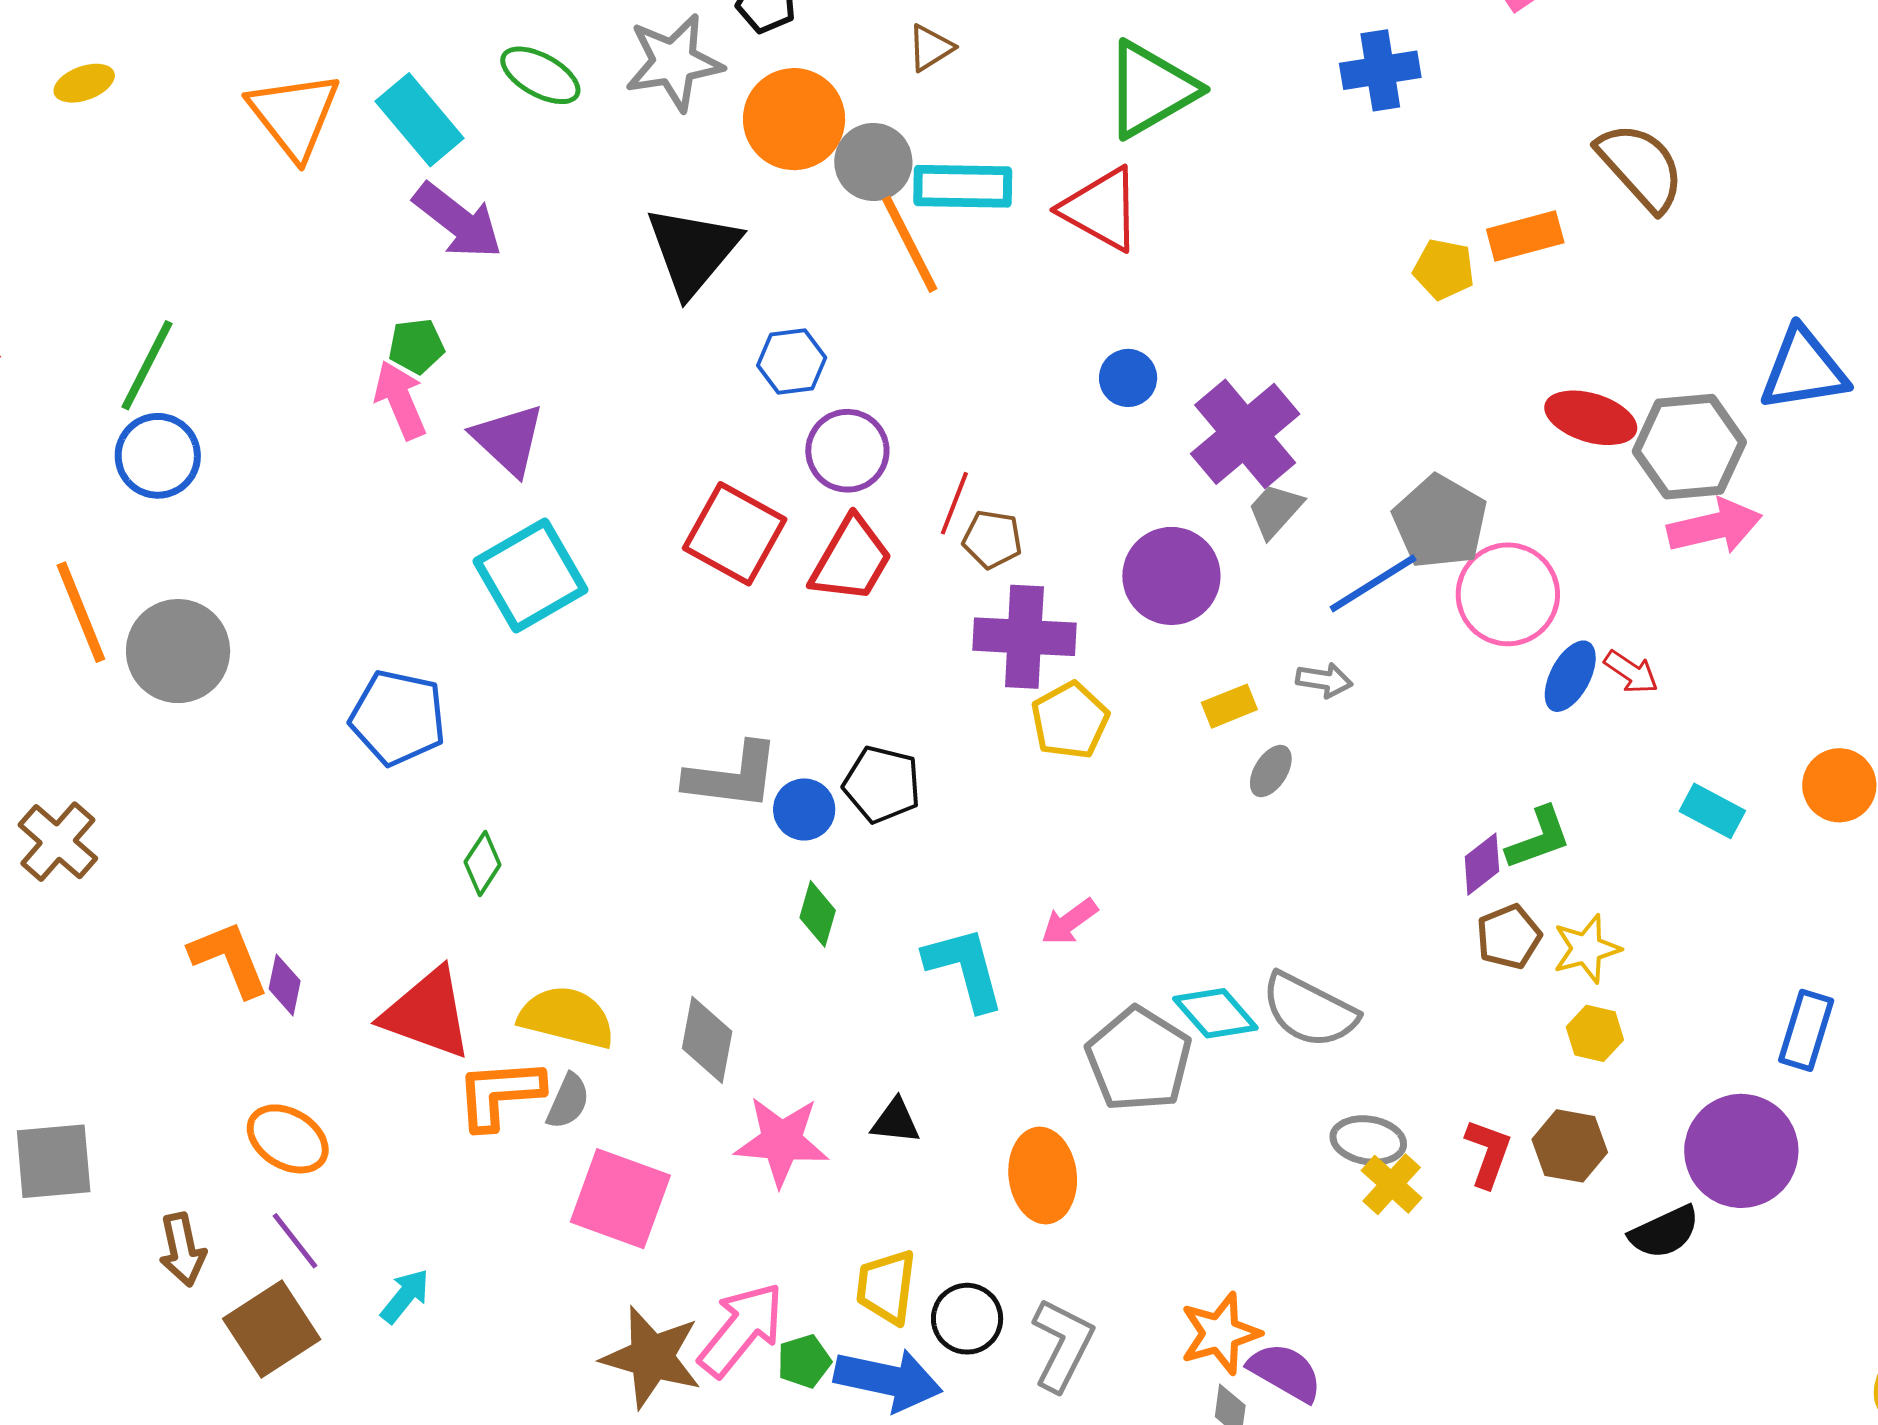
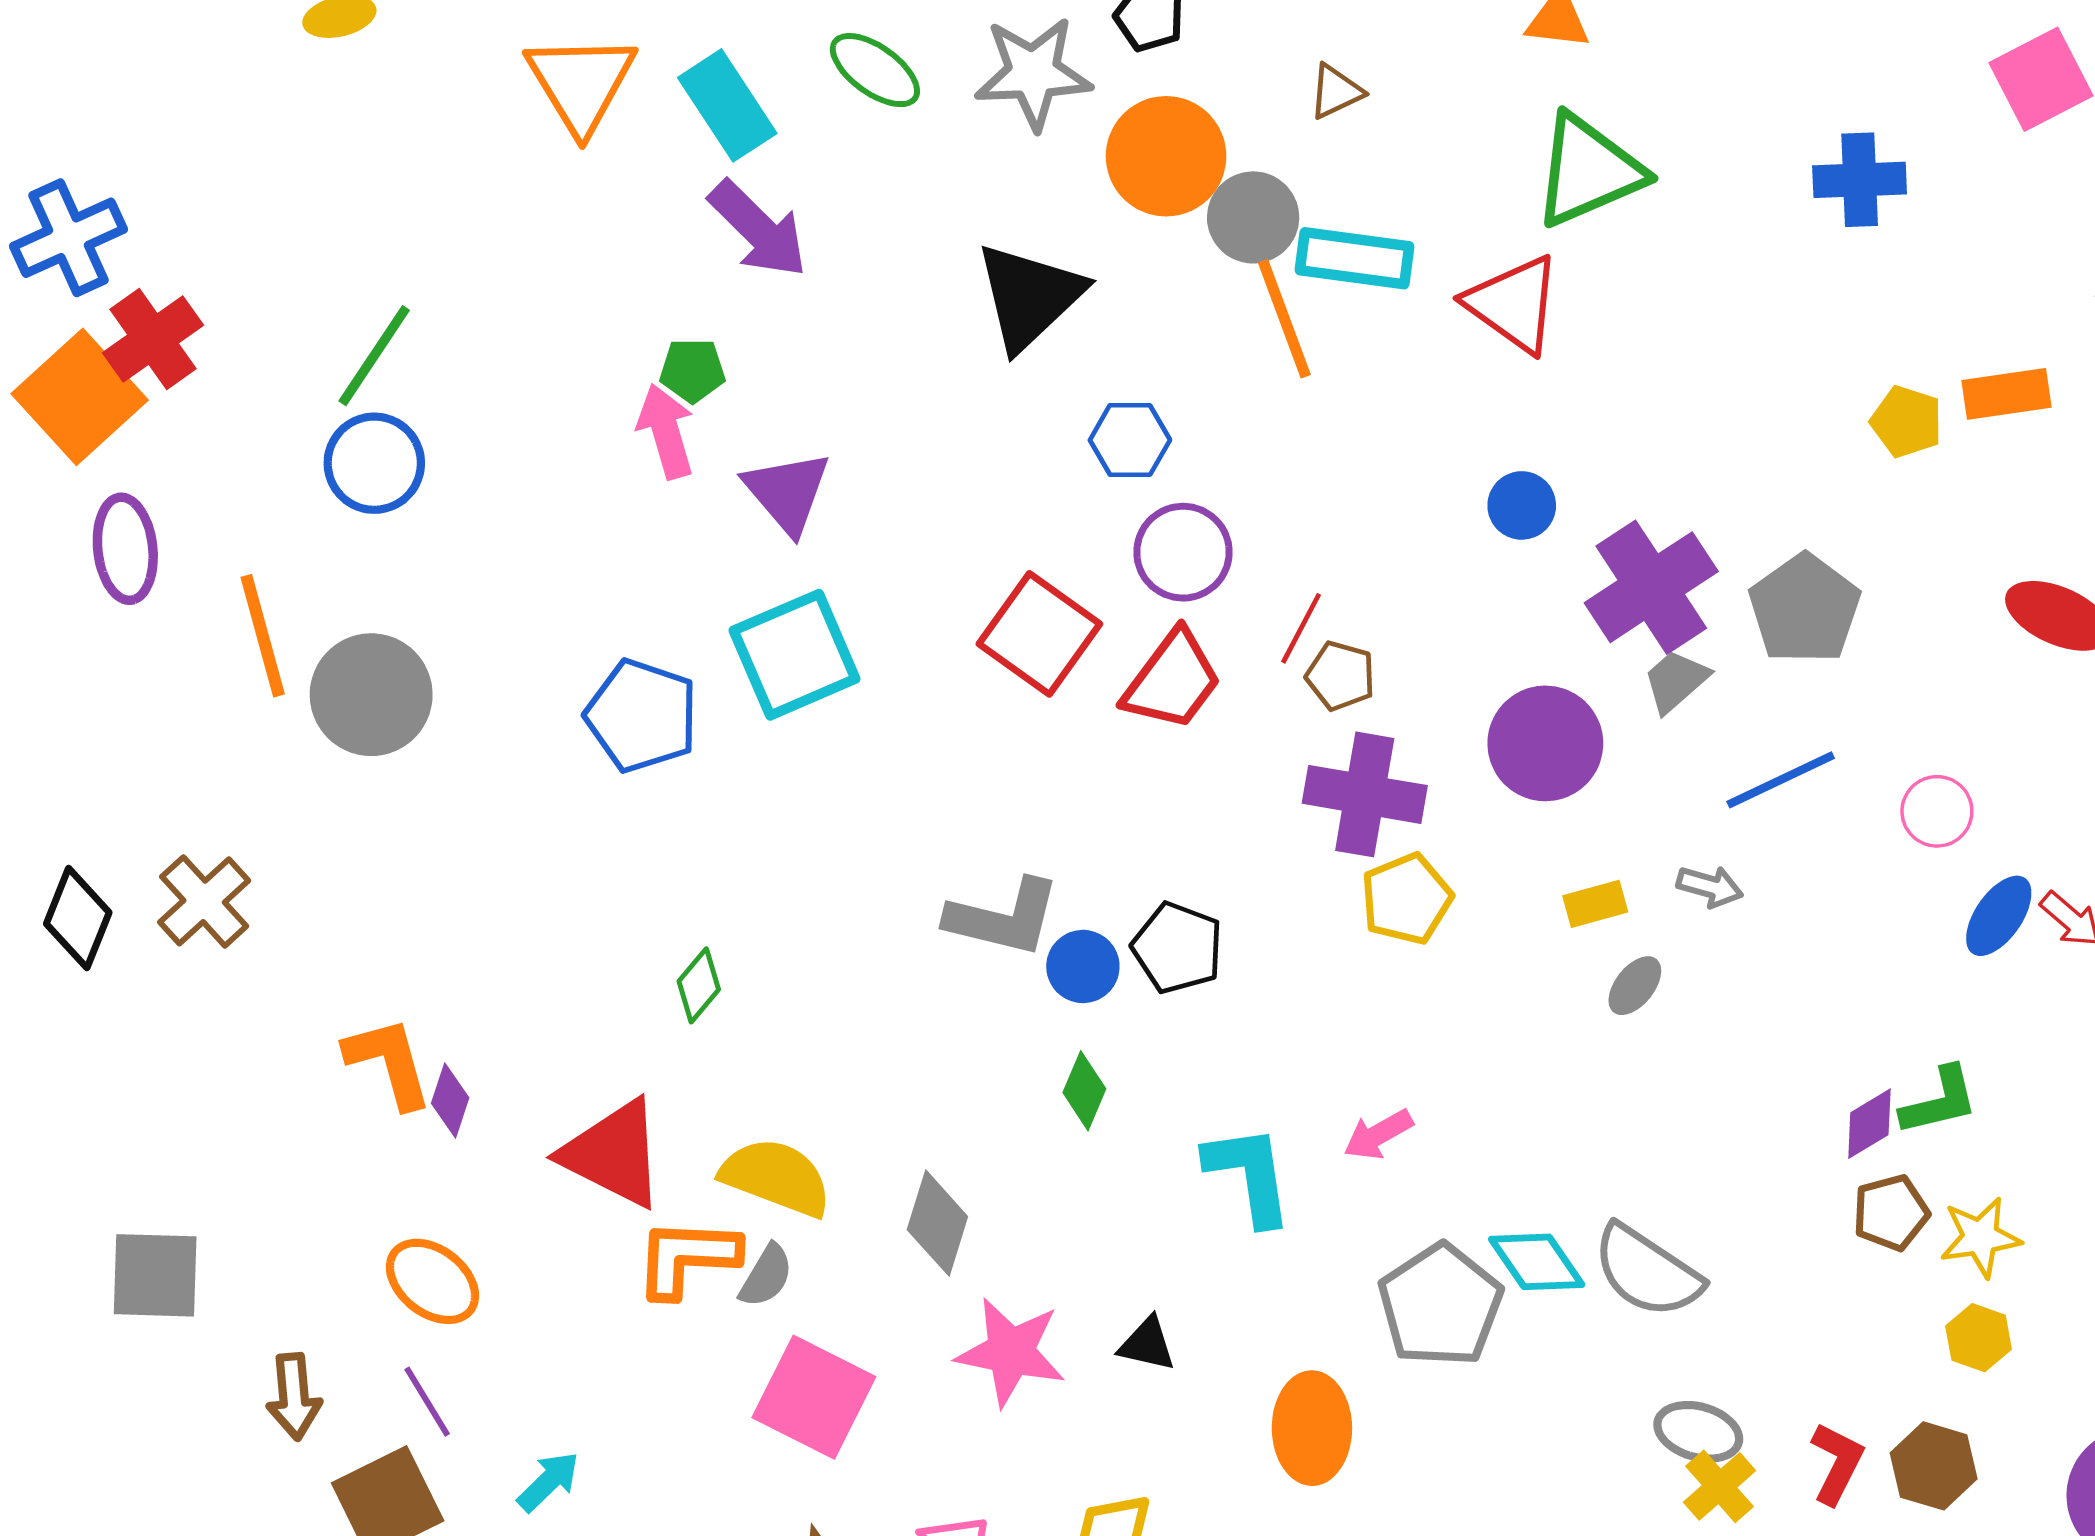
gray pentagon: (1440, 522) -> (1805, 609), moved
pink circle: (1508, 594) -> (1937, 811), size x0.6
blue pentagon: (398, 718) -> (642, 716), moved

